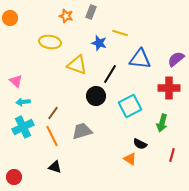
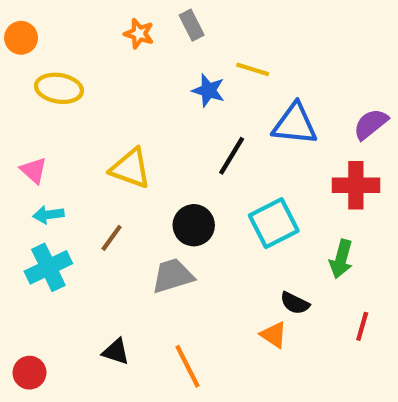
gray rectangle: (91, 12) -> (192, 25), turned -48
yellow ellipse: (50, 42) -> (59, 88), moved
yellow triangle: (77, 65) -> (131, 168), moved
black circle: (96, 96) -> (194, 225), moved
orange line: (52, 136) -> (187, 366), moved

